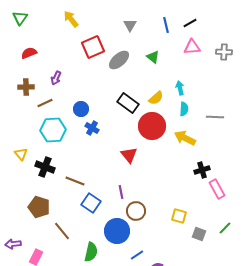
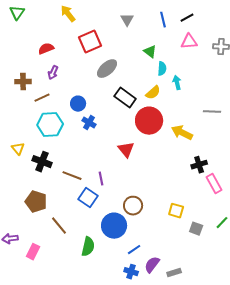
red semicircle: (29, 53) -> (46, 49), moved
gray ellipse: (119, 60) -> (107, 69), moved
cyan semicircle: (184, 109) -> (162, 69), moved
purple line: (121, 192) -> (101, 179), moved

